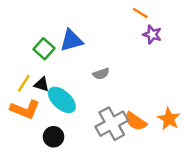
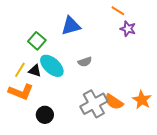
blue triangle: (71, 40) -> (71, 26), moved
cyan ellipse: (62, 100) -> (52, 66), moved

